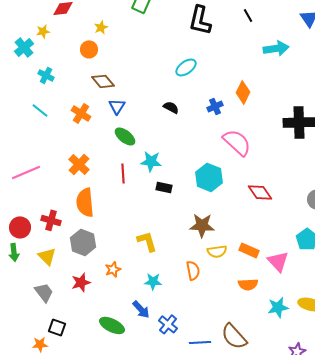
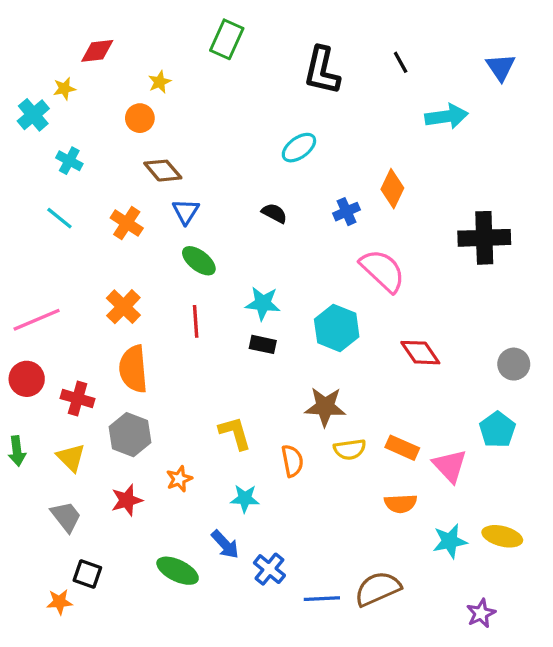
cyan star: (151, 161) -> (263, 303), moved
red circle: (20, 227) -> (27, 379), moved
orange semicircle: (193, 270) -> (292, 461), moved
brown semicircle: (234, 336) -> (378, 589), turned 108

